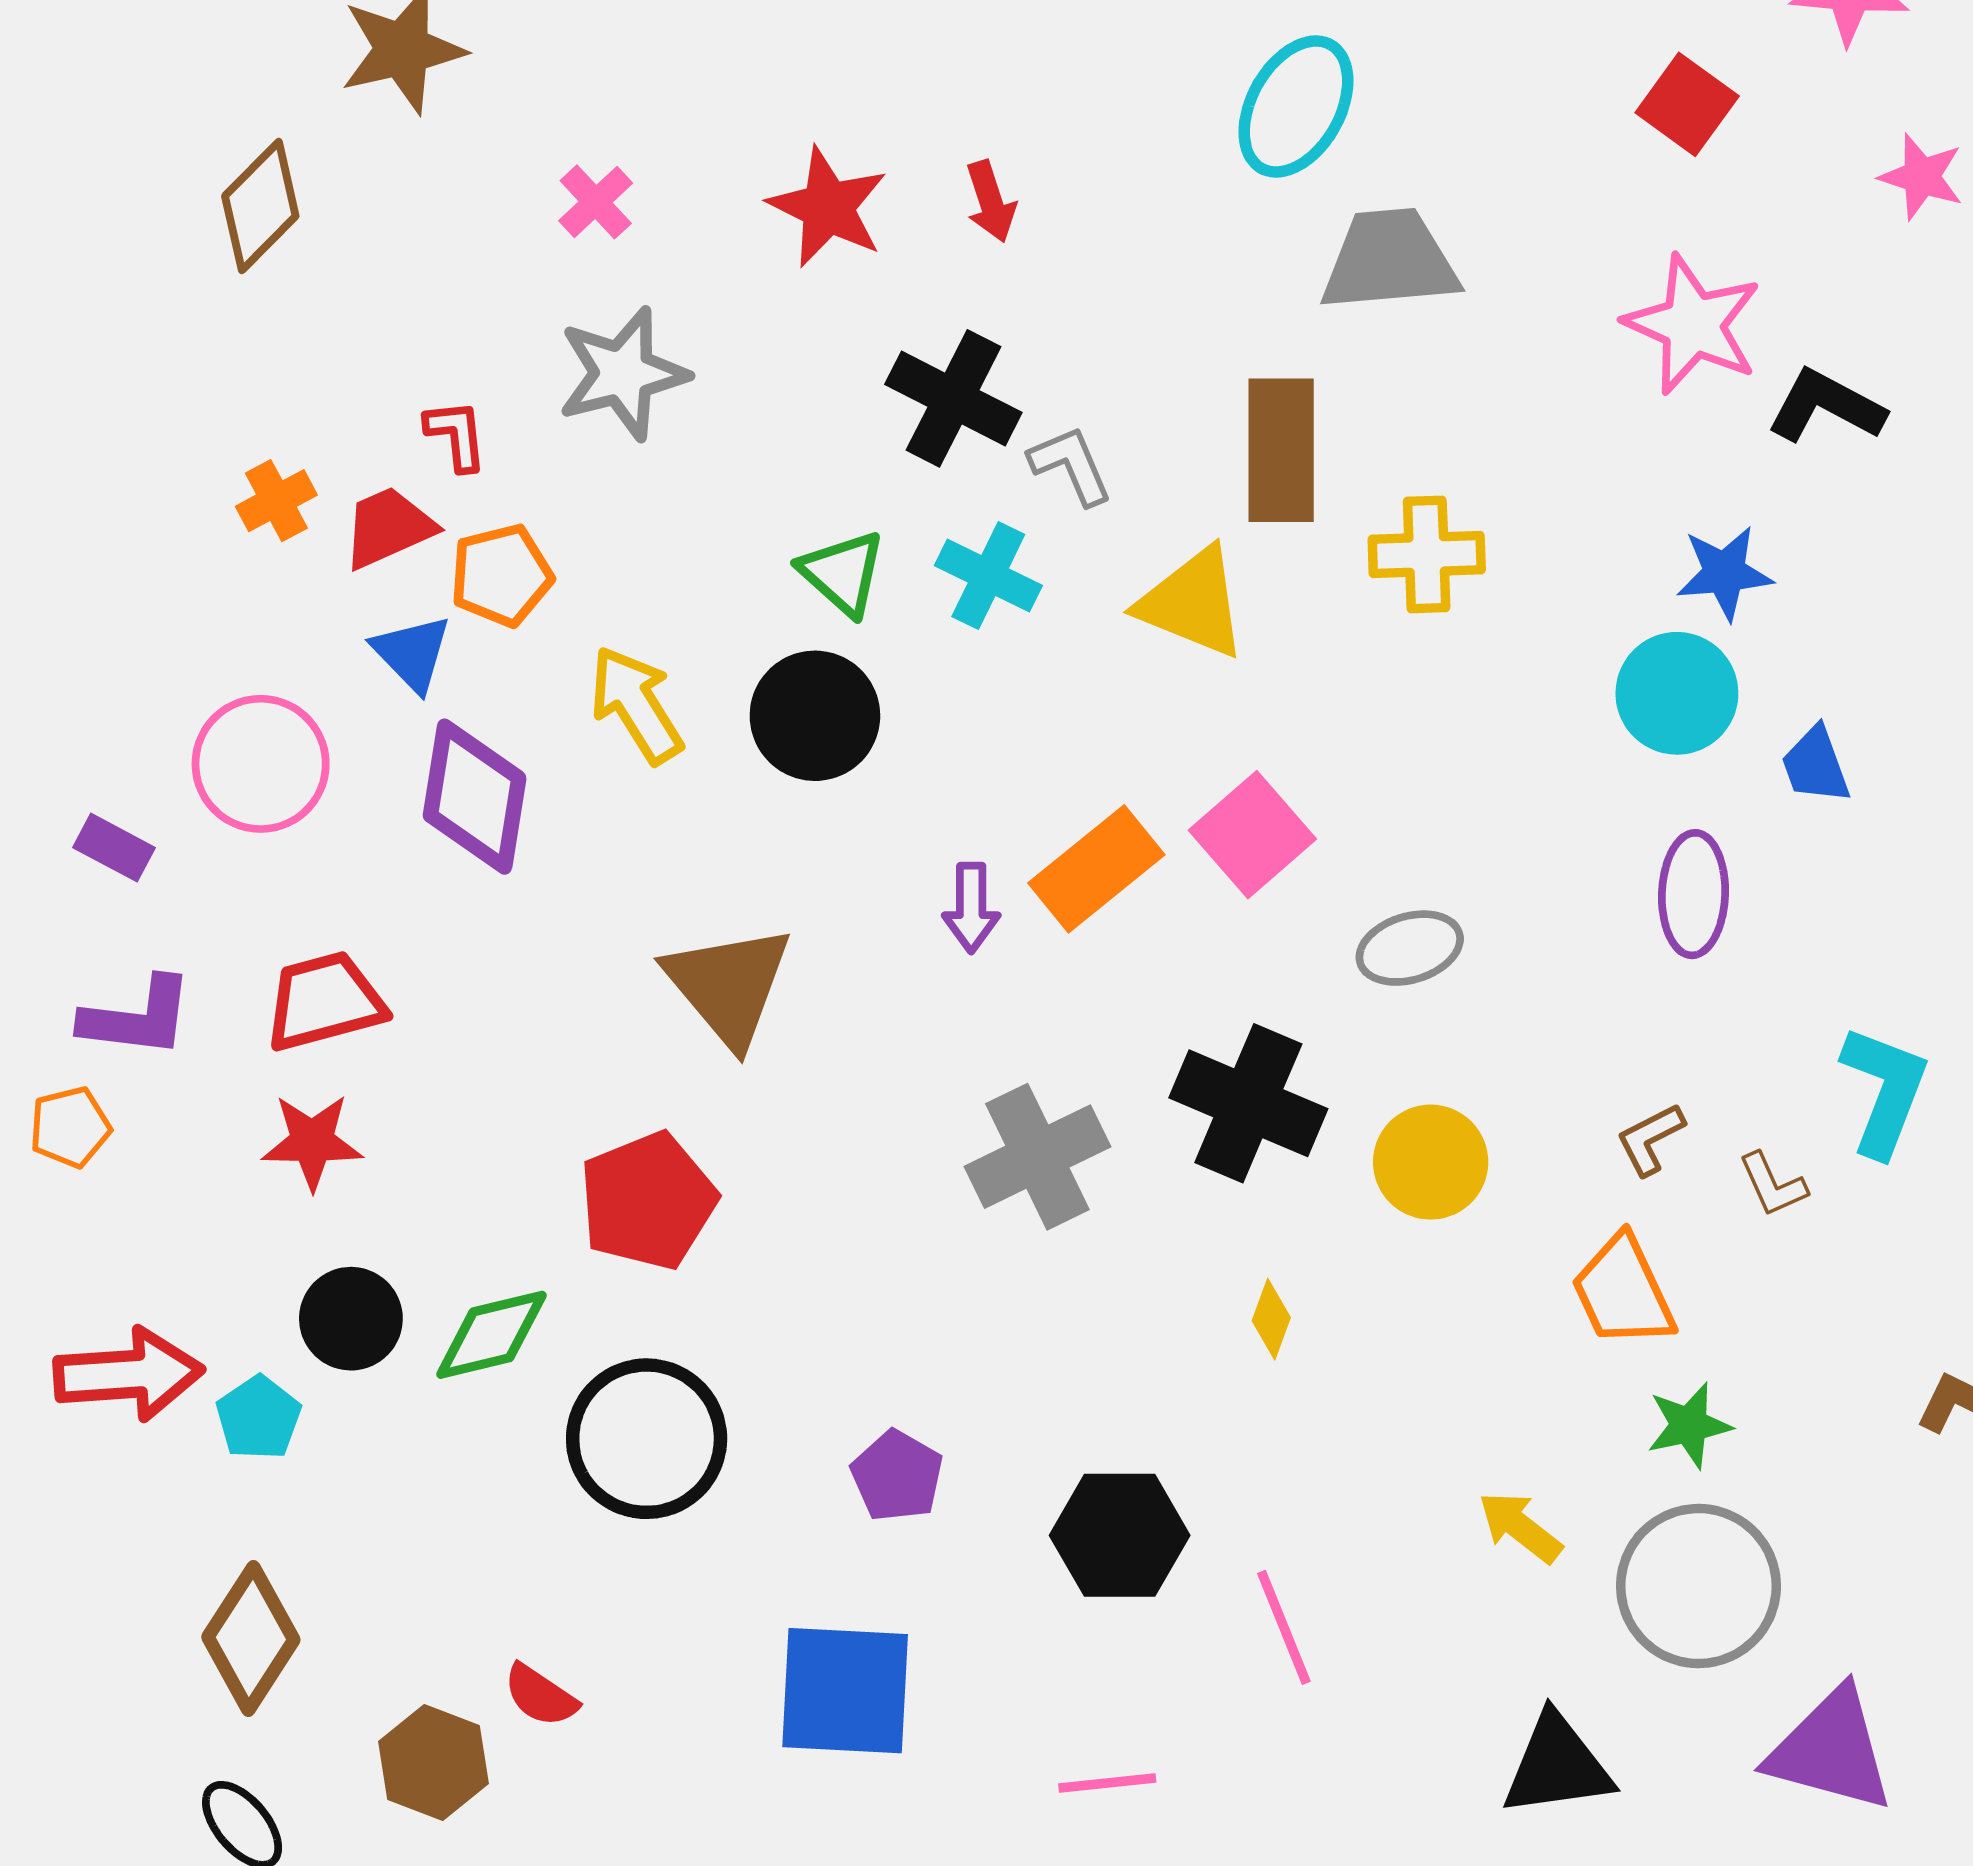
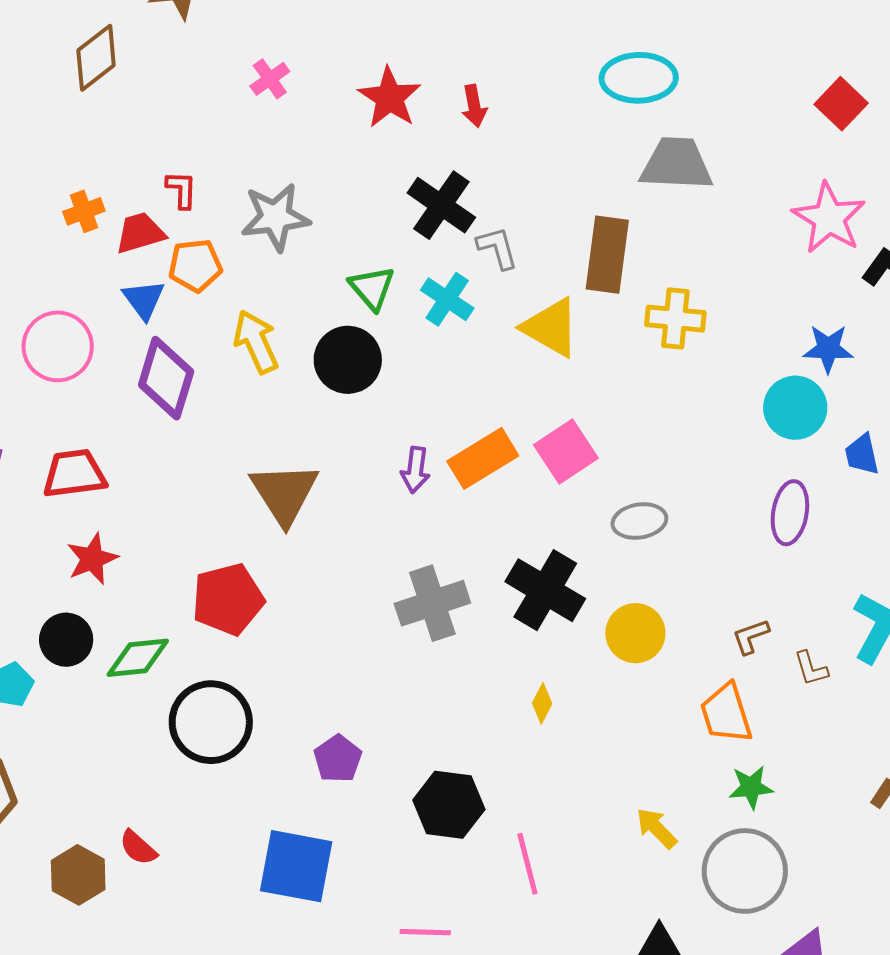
cyan ellipse: (1296, 107) -> (639, 78), turned 52
gray star: (623, 374) -> (275, 217), moved
red star: (312, 1142) -> (92, 559), moved, turned -30

